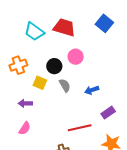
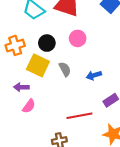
black circle: (54, 66) -> (47, 43), moved
yellow square: (40, 83) -> (38, 65), size x1.5
pink semicircle: (25, 128) -> (29, 106), moved

